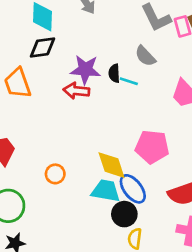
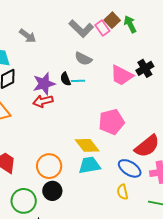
orange circle: (55, 174) -> (49, 166), size x1.6
blue ellipse: (133, 189) -> (130, 168), moved
black circle: (124, 214) -> (52, 191), moved

